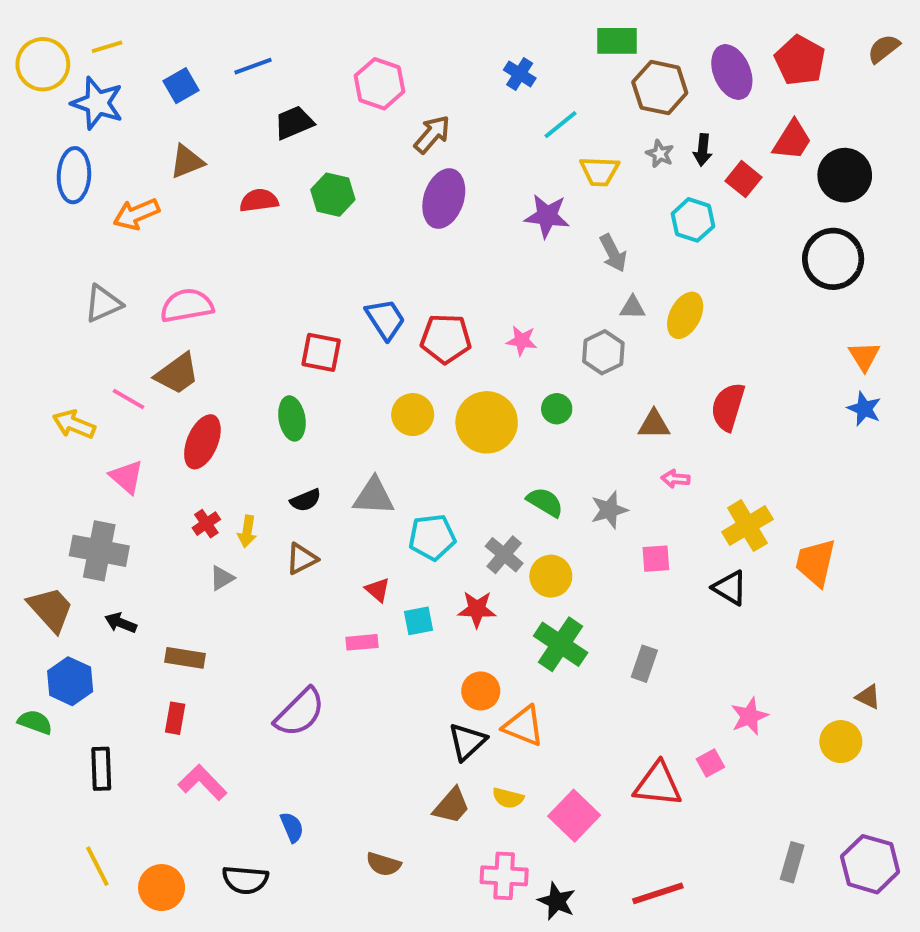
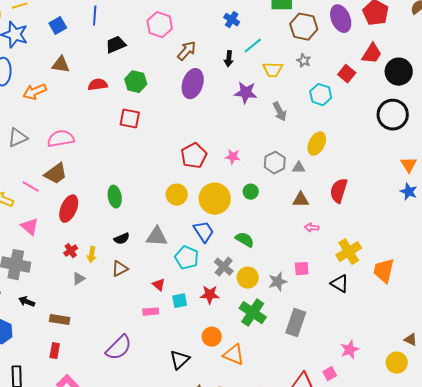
blue line: (253, 66) -> (95, 16), turned -66
black arrow: (703, 150) -> (229, 59), moved
brown triangle: (187, 162) -> (61, 65), turned 30
gray triangle: (633, 308) -> (299, 168), moved
blue trapezoid: (385, 319) -> (204, 232), moved
red pentagon: (446, 339) -> (194, 156), turned -30
red square: (321, 352) -> (130, 119), moved
gray star: (609, 510) -> (278, 282), moved
cyan pentagon: (432, 537) -> (187, 258), turned 30
gray rectangle: (644, 664) -> (296, 323), size x1.5
black triangle: (467, 742) -> (180, 360), moved

